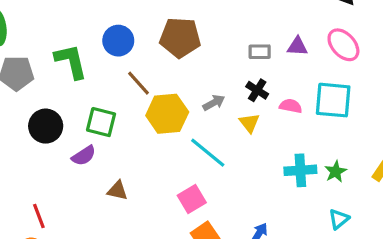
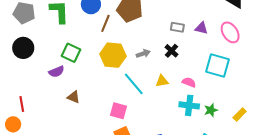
brown line: (139, 83) -> (105, 23), moved, turned 54
pink semicircle: (291, 106) -> (189, 82), moved
yellow triangle: (249, 123) -> (162, 81), moved, turned 48
black circle: (46, 126) -> (23, 48), moved
pink square: (192, 199) -> (118, 111), turned 36

